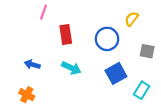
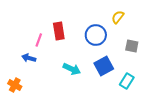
pink line: (43, 12) -> (39, 40), moved
cyan arrow: (71, 68) -> (72, 69), moved
orange cross: (27, 95) -> (15, 85), moved

